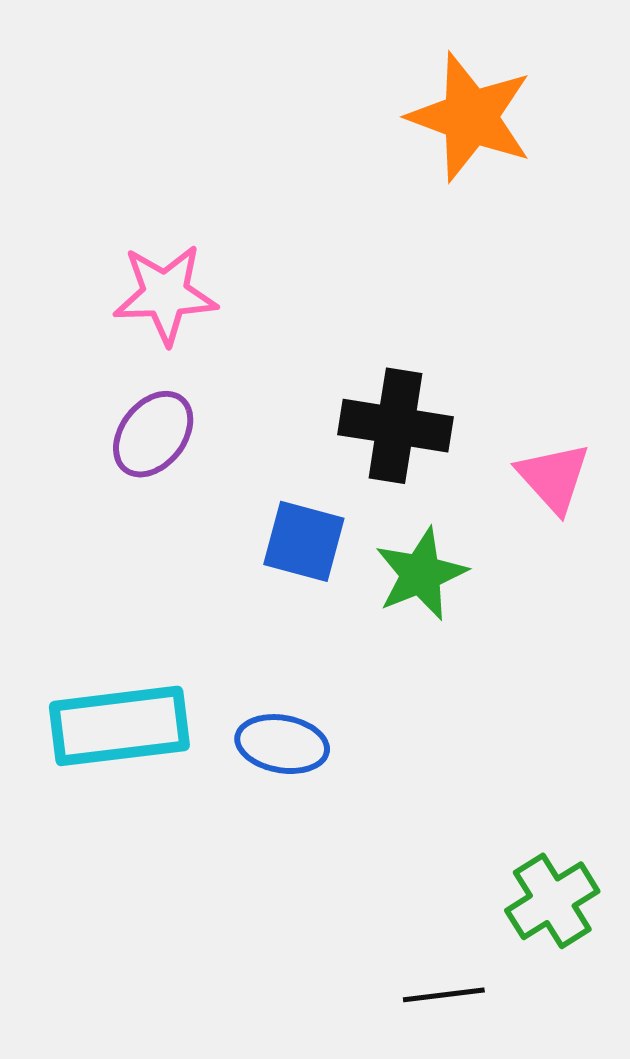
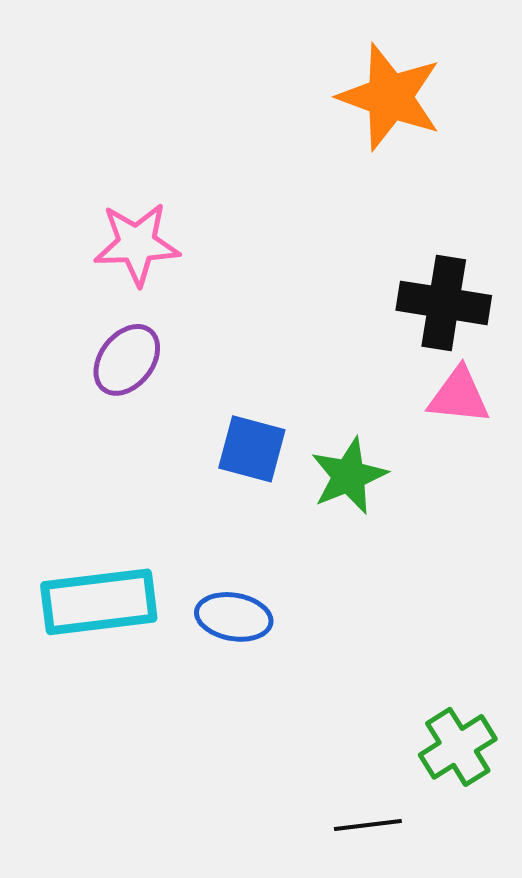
black cross: (396, 426) -> (444, 303), moved
pink triangle: (554, 478) -> (459, 396), turned -42

